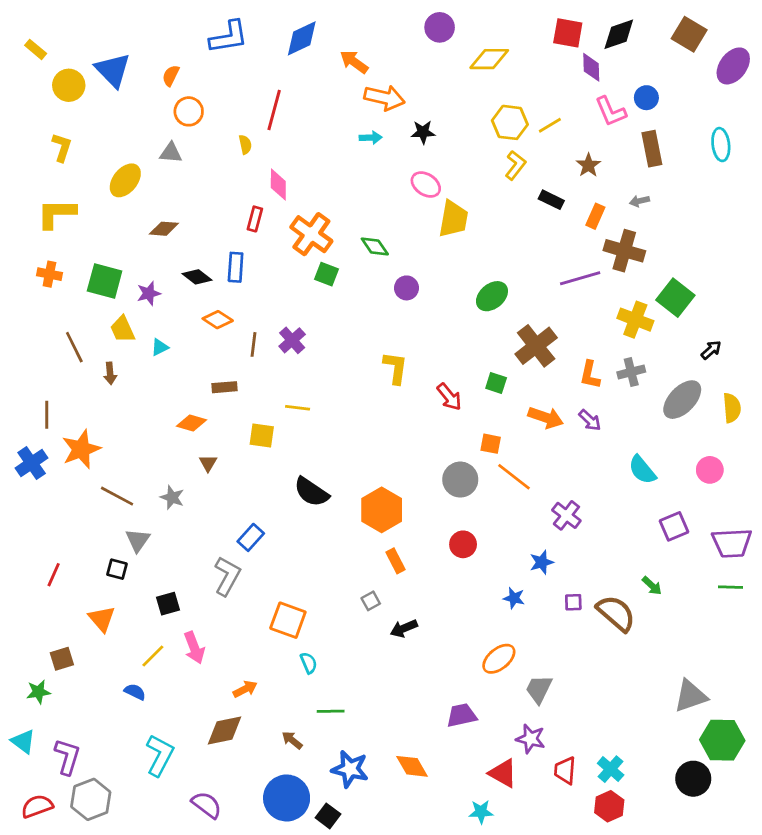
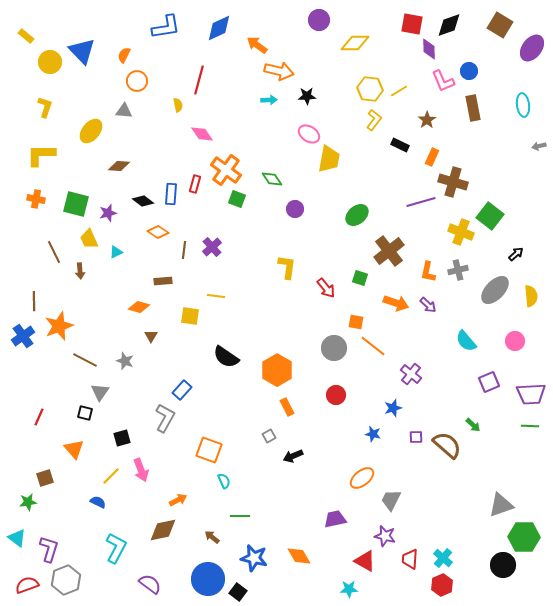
pink diamond: (278, 185) -> (202, 134), turned -35
gray arrow: (639, 201) -> (539, 146), moved
red rectangle: (255, 219) -> (195, 184), moved

